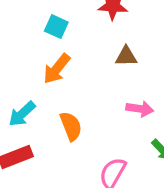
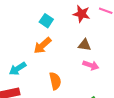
pink arrow: (140, 109) -> (91, 65), moved
orange semicircle: (71, 126) -> (55, 81), moved

